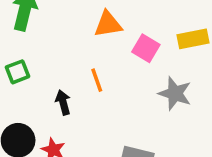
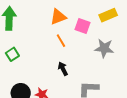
orange line: (97, 80) -> (61, 41), moved
black arrow: (63, 102) -> (63, 69), moved

